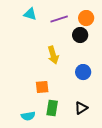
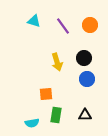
purple line: (59, 19) -> (63, 26), turned 72
black circle: (80, 35) -> (84, 58), moved
black triangle: (81, 108) -> (85, 115), turned 32

